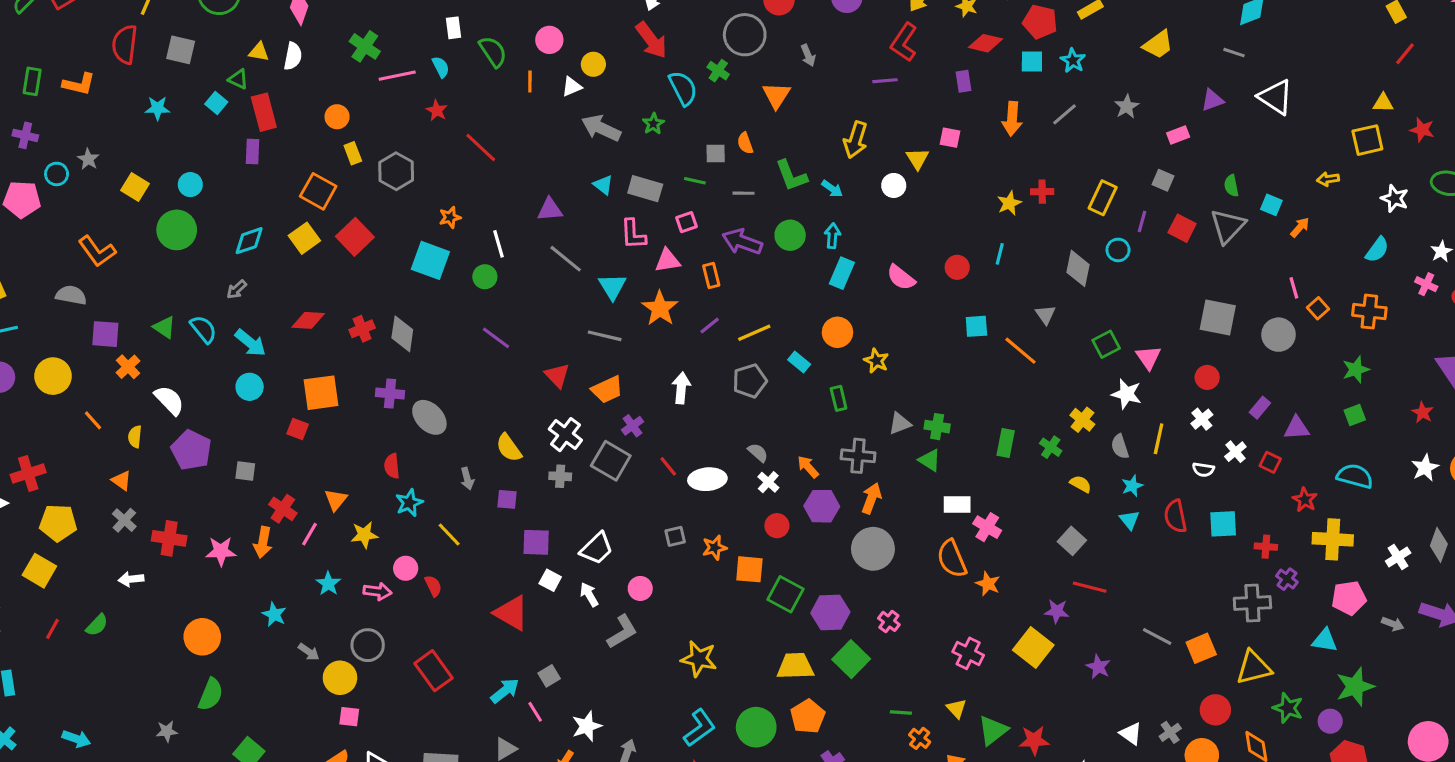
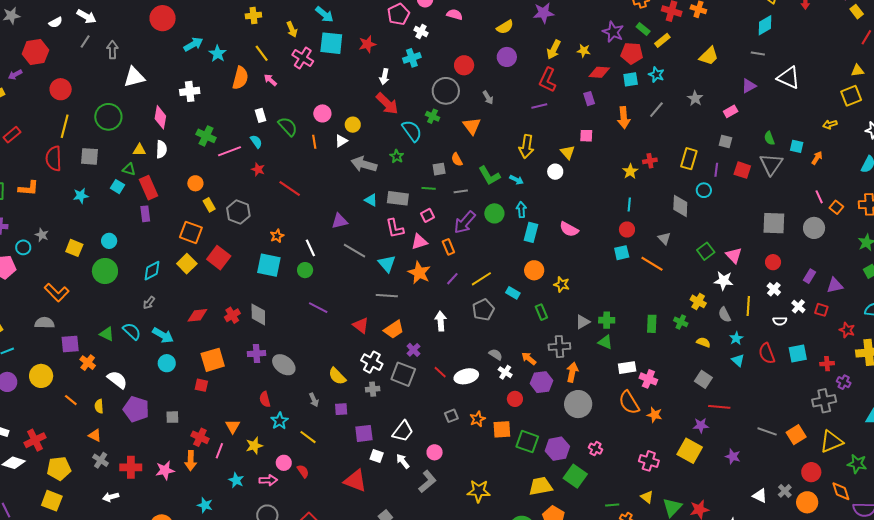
purple arrow: (742, 242) -> (465, 222), turned -60
red circle: (957, 267) -> (627, 230), moved

